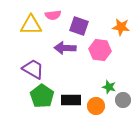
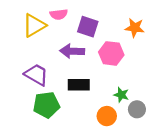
yellow triangle: (31, 25) -> (34, 25), turned -30
green pentagon: (42, 96) -> (46, 105), turned 30
black rectangle: (71, 100) -> (79, 85), moved

